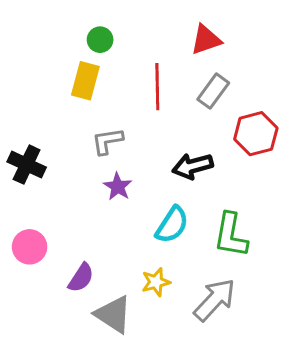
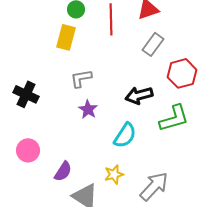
red line: (157, 87) -> (111, 19), moved
green L-shape: (231, 235) -> (174, 118), moved, turned -116

